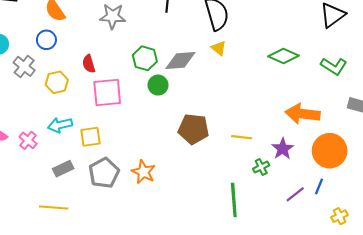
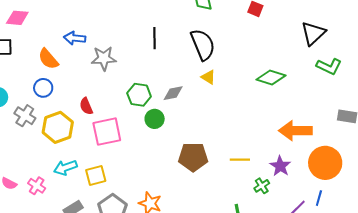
gray diamond: (180, 61) -> (173, 93), size x0.7
green L-shape: (334, 66) -> (329, 66), moved
yellow hexagon: (57, 82) -> (58, 127), size x1.4

